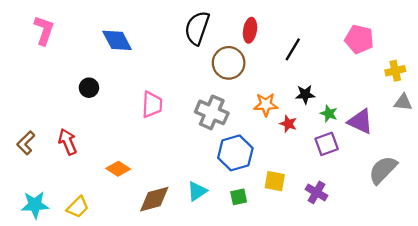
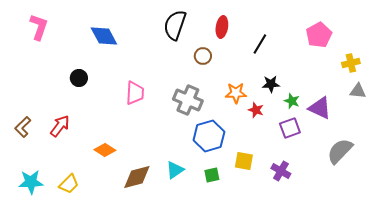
pink pentagon: (359, 39) -> (319, 35), turned 30
brown circle: (229, 63) -> (203, 56), size x0.6
red arrow: (68, 142) -> (60, 126), turned 60

